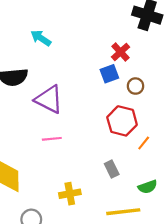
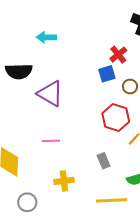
cyan arrow: (41, 38) -> (46, 37), turned -36
pink line: (52, 139) -> (51, 141), moved

